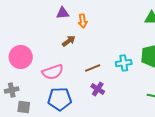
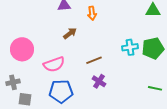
orange arrow: (83, 21) -> (92, 13), moved
cyan cross: (124, 63) -> (130, 47), moved

